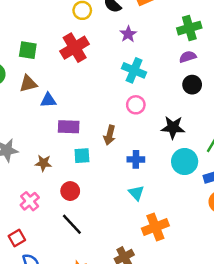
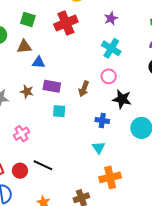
black star: (173, 127) -> (122, 99), moved
brown arrow: (110, 135) -> (84, 89), moved
brown star: (43, 163) -> (27, 92), moved
red circle: (70, 191) -> (20, 171), moved
pink cross: (30, 201) -> (21, 134), moved
black line: (72, 224) -> (43, 165), turned -30

